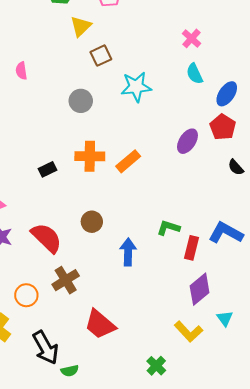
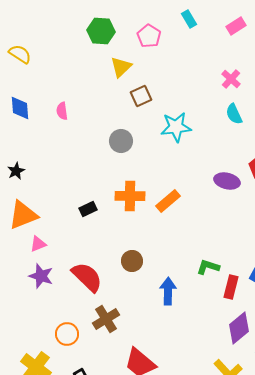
purple ellipse: (187, 141) -> (227, 181), turned 70

